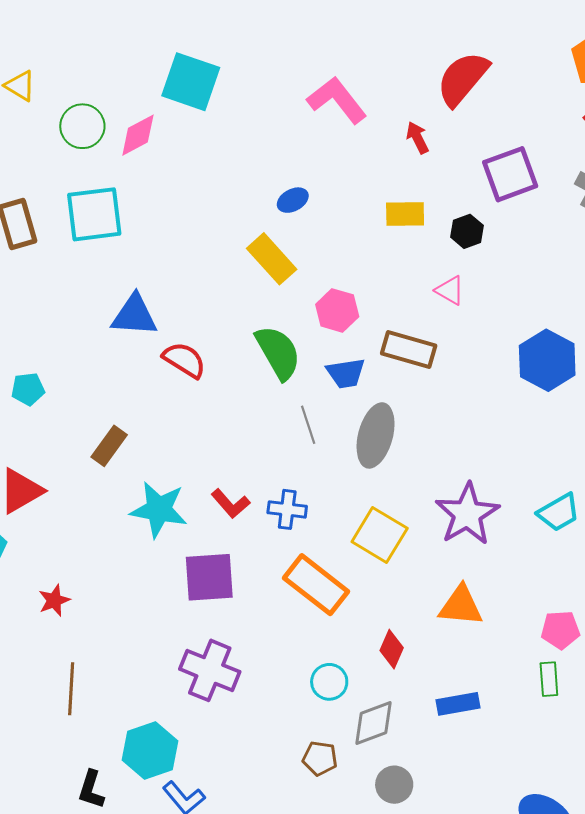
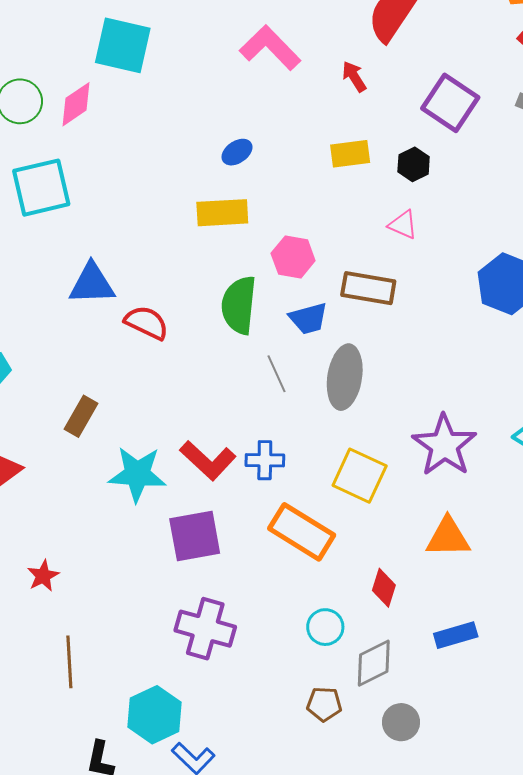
purple square: (510, 174) -> (450, 103), turned -30
yellow rectangle: (272, 259) -> (222, 213), turned -45
green semicircle: (278, 352) -> (239, 305), turned -138
red L-shape: (230, 503) -> (208, 460), size x1.4

